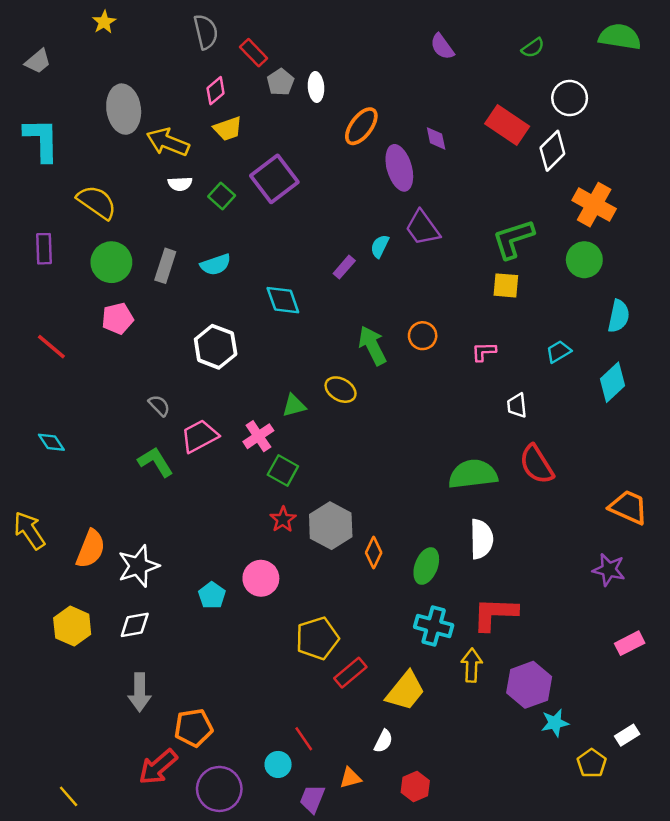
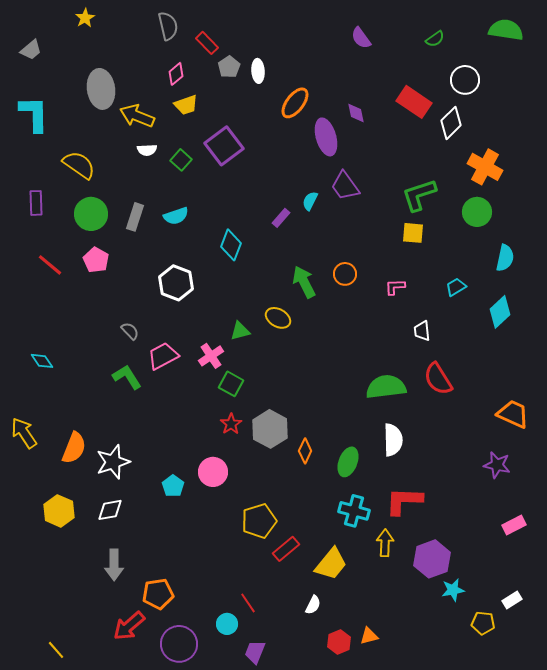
cyan diamond: (283, 300) -> (231, 245), turned 40
pink pentagon: (118, 319) -> (96, 260), turned -30
red line: (51, 347) -> (50, 265), moved
yellow pentagon: (592, 763) -> (483, 623), turned -30
orange triangle: (350, 778) -> (369, 636), moved

